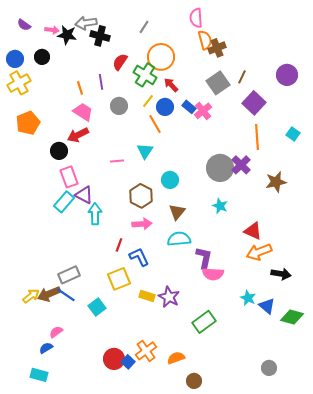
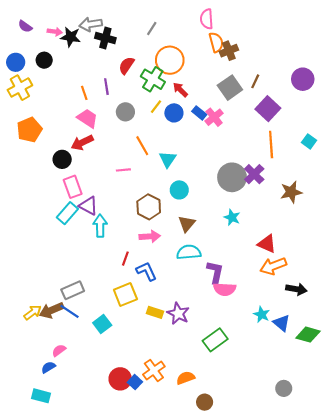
orange line: (155, 124) -> (142, 146), moved
cyan triangle: (145, 151) -> (168, 159), moved

